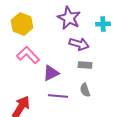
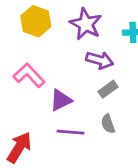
yellow hexagon: (22, 24) -> (36, 21), moved
gray rectangle: (85, 65) -> (108, 89), turned -40

